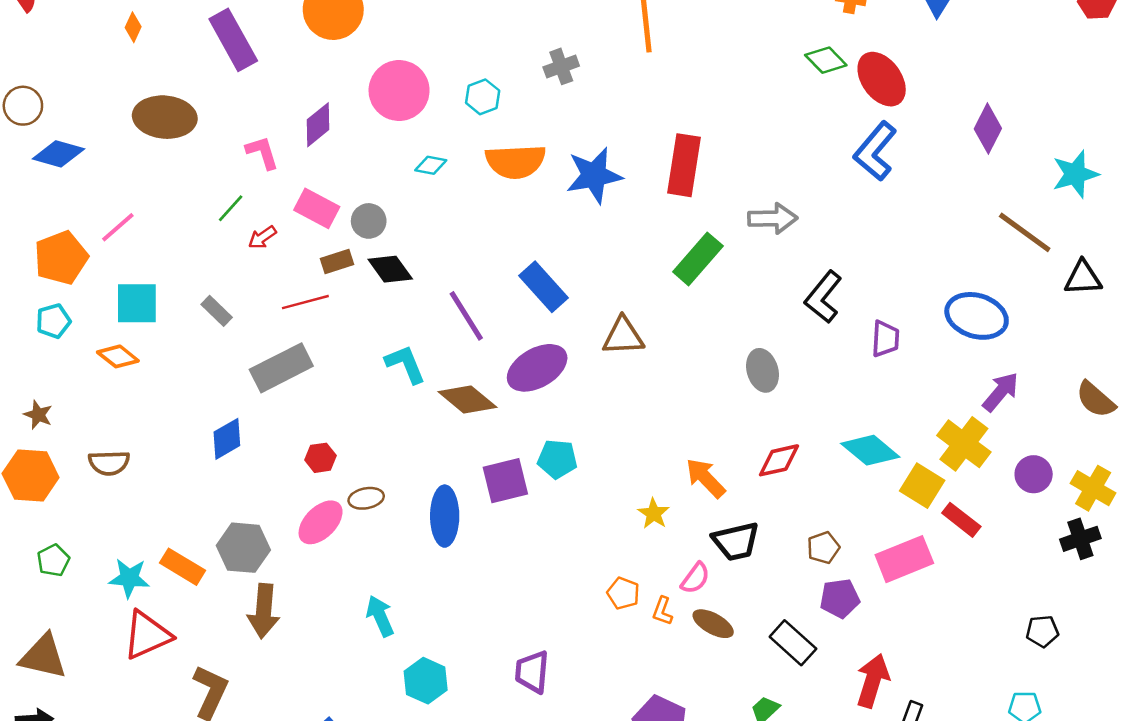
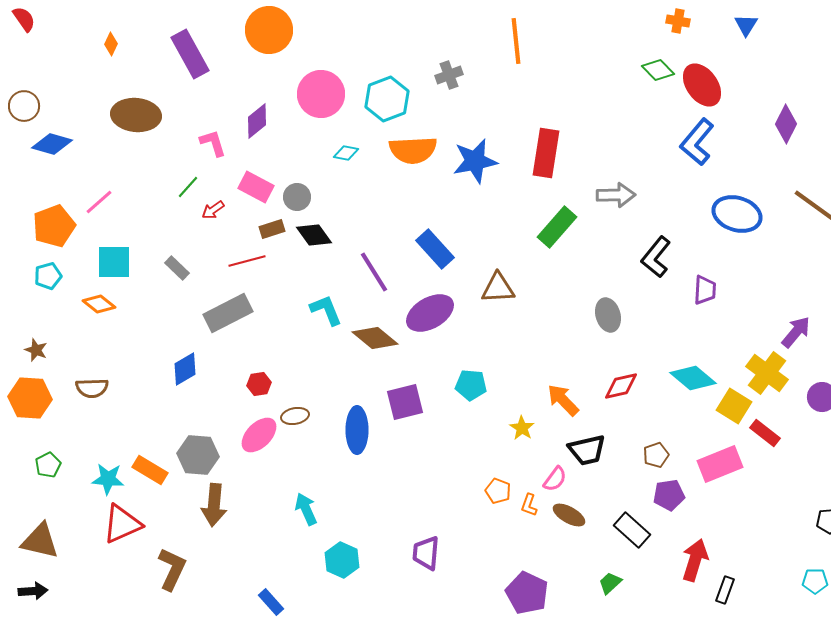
cyan hexagon: (483, 97) -> (387, 99), size x1.6
blue ellipse: (977, 316) -> (737, 214), moved
cyan pentagon: (557, 459) -> (471, 385), moved

